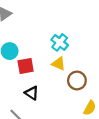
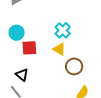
black triangle: (32, 93) -> (22, 75), moved

